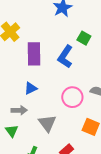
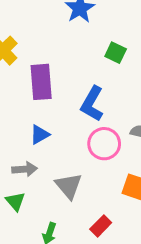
blue L-shape: (65, 57) -> (92, 104), moved

